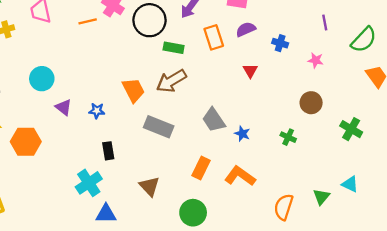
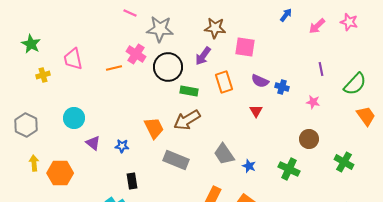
purple semicircle: (246, 29) -> (260, 81), moved, turned -132
green cross: (288, 137) -> (289, 169), size x1.5

